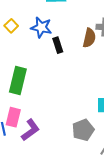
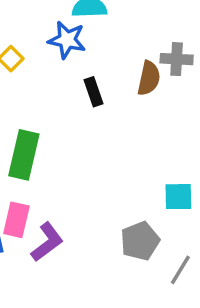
blue star: (41, 27) -> (67, 40), moved

